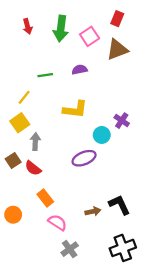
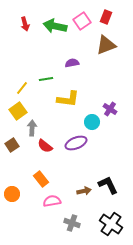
green arrow: (61, 29) -> (55, 26), turned 95
pink square: (90, 36) -> (82, 21), moved
green line: (45, 75) -> (46, 79), moved
red semicircle: (33, 168) -> (45, 146), moved
pink semicircle: (57, 222) -> (52, 201), turned -42
black cross: (123, 248) -> (111, 224), turned -35
gray cross: (70, 249) -> (72, 223), moved, turned -35

